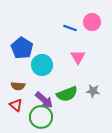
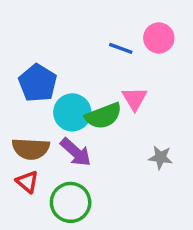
brown semicircle: (18, 86) -> (31, 149), size x1.5
green semicircle: (67, 94) -> (103, 116), moved
purple arrow: (44, 100) -> (76, 152), moved

